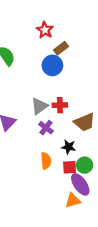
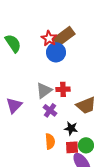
red star: (45, 30) -> (49, 38), moved
brown rectangle: (61, 48) -> (64, 36), size x1.5

